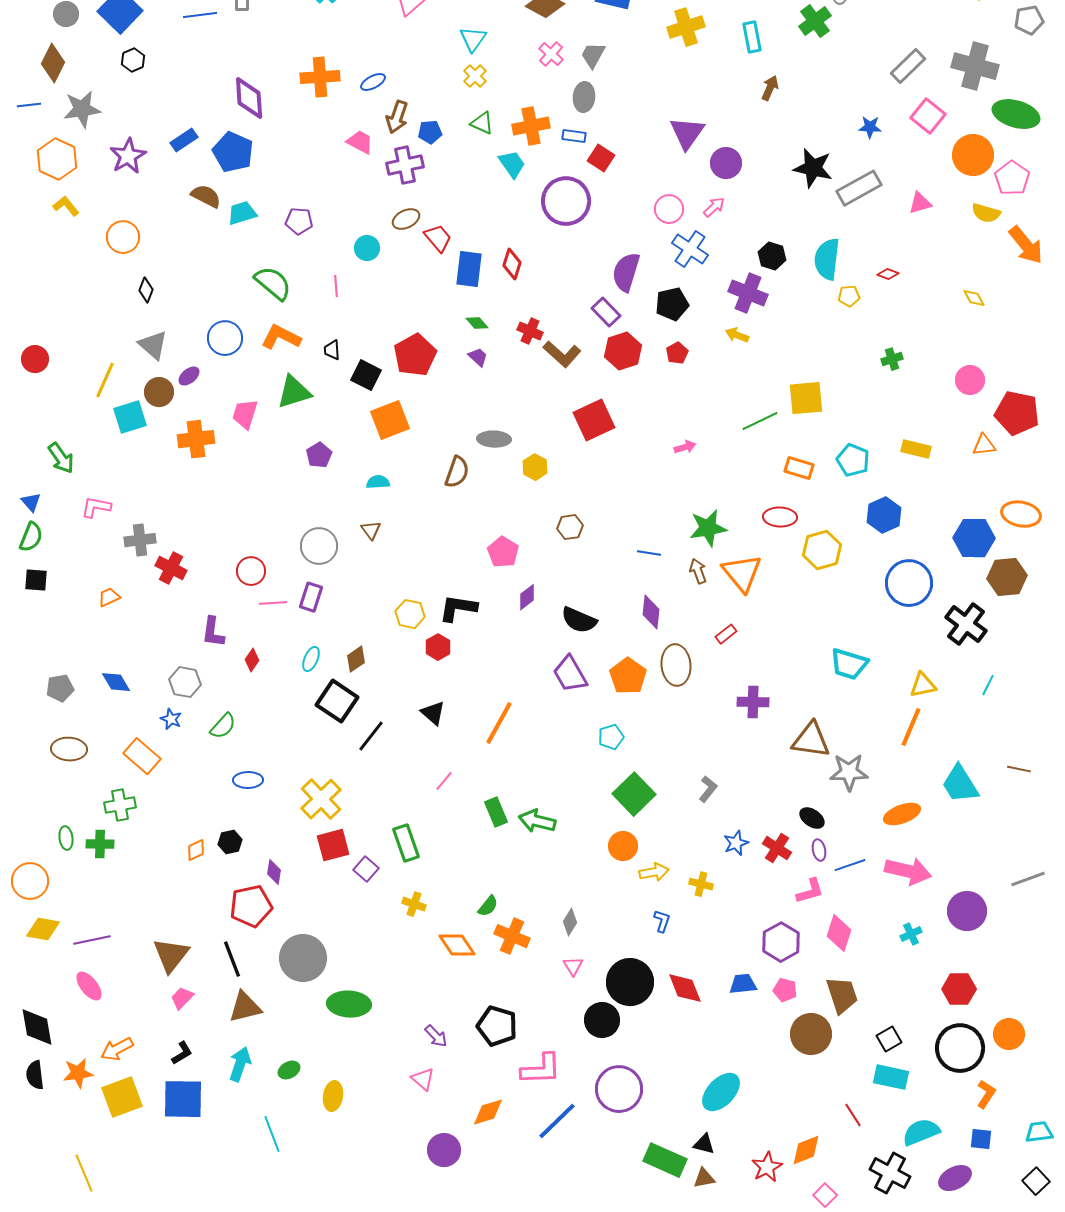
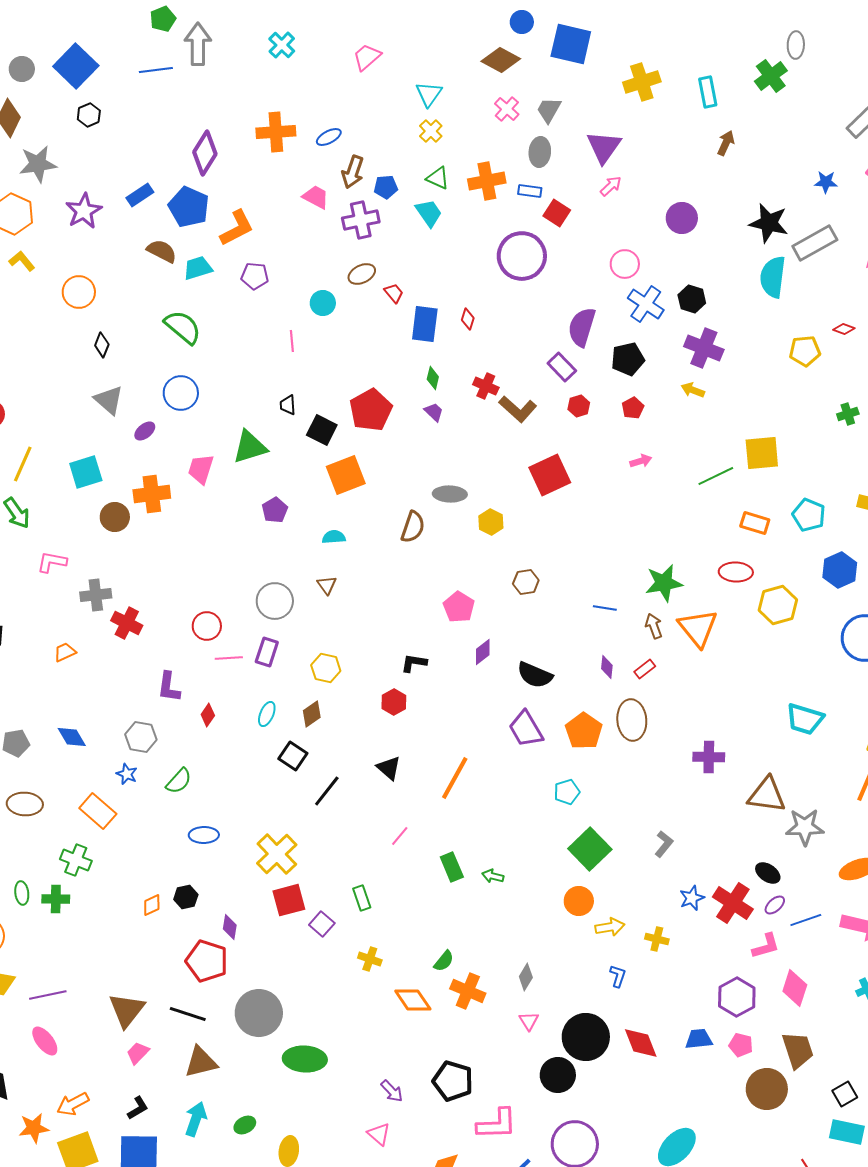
purple diamond: (249, 98) -> (205, 153), turned 36
purple triangle: (687, 133) -> (604, 147), moved
cyan trapezoid: (512, 164) -> (429, 213), moved
pink arrow: (714, 207) -> (611, 186), moved
red trapezoid: (438, 238) -> (394, 293), size x0.7
black hexagon: (772, 256) -> (692, 299), moved
cyan semicircle: (827, 259) -> (773, 277), moved
red diamond: (512, 264) -> (468, 319), size x0.7
green semicircle: (273, 283) -> (183, 327), moved
yellow pentagon: (849, 296) -> (805, 351), size x1.4
green diamond: (477, 323) -> (433, 378), turned 55
orange L-shape: (281, 337) -> (237, 228), moved, turned 126
red hexagon: (623, 351) -> (579, 406), size x0.6
yellow line: (105, 380) -> (23, 464), moved
brown circle: (159, 392) -> (115, 517), moved
pink arrow: (685, 447) -> (641, 461), moved
black L-shape: (458, 608) -> (414, 663), size x0.7
purple diamond: (651, 612) -> (607, 667), size x0.7
yellow hexagon: (410, 614) -> (326, 668), moved
red rectangle: (726, 634) -> (645, 669), moved
black square: (337, 701) -> (293, 756), size x0.7
green cross: (120, 805) -> (76, 860), turned 32
green arrow: (537, 821) -> (493, 876), size x0.6
green rectangle: (406, 843) -> (362, 898), size x0.7
red cross: (777, 848) -> (733, 903), size x1.4
purple ellipse: (819, 850) -> (775, 905), turned 60
red pentagon: (251, 906) -> (207, 961), turned 30
black line: (232, 959) -> (188, 1014), turned -51

